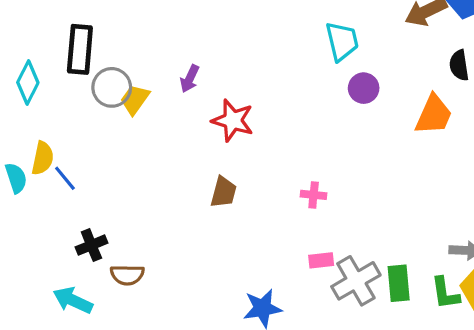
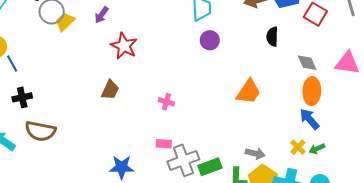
orange trapezoid: (434, 115) -> (248, 92), moved
black cross: (91, 245) -> (22, 97), moved
brown semicircle: (127, 275) -> (40, 131), size x1.4
green rectangle: (399, 283) -> (210, 167), turned 65

